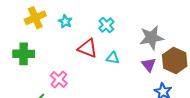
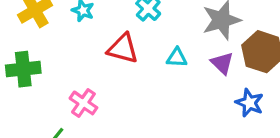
cyan triangle: (113, 58) -> (177, 58), moved

